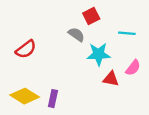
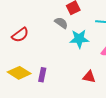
red triangle: (111, 79) -> (89, 77), moved

